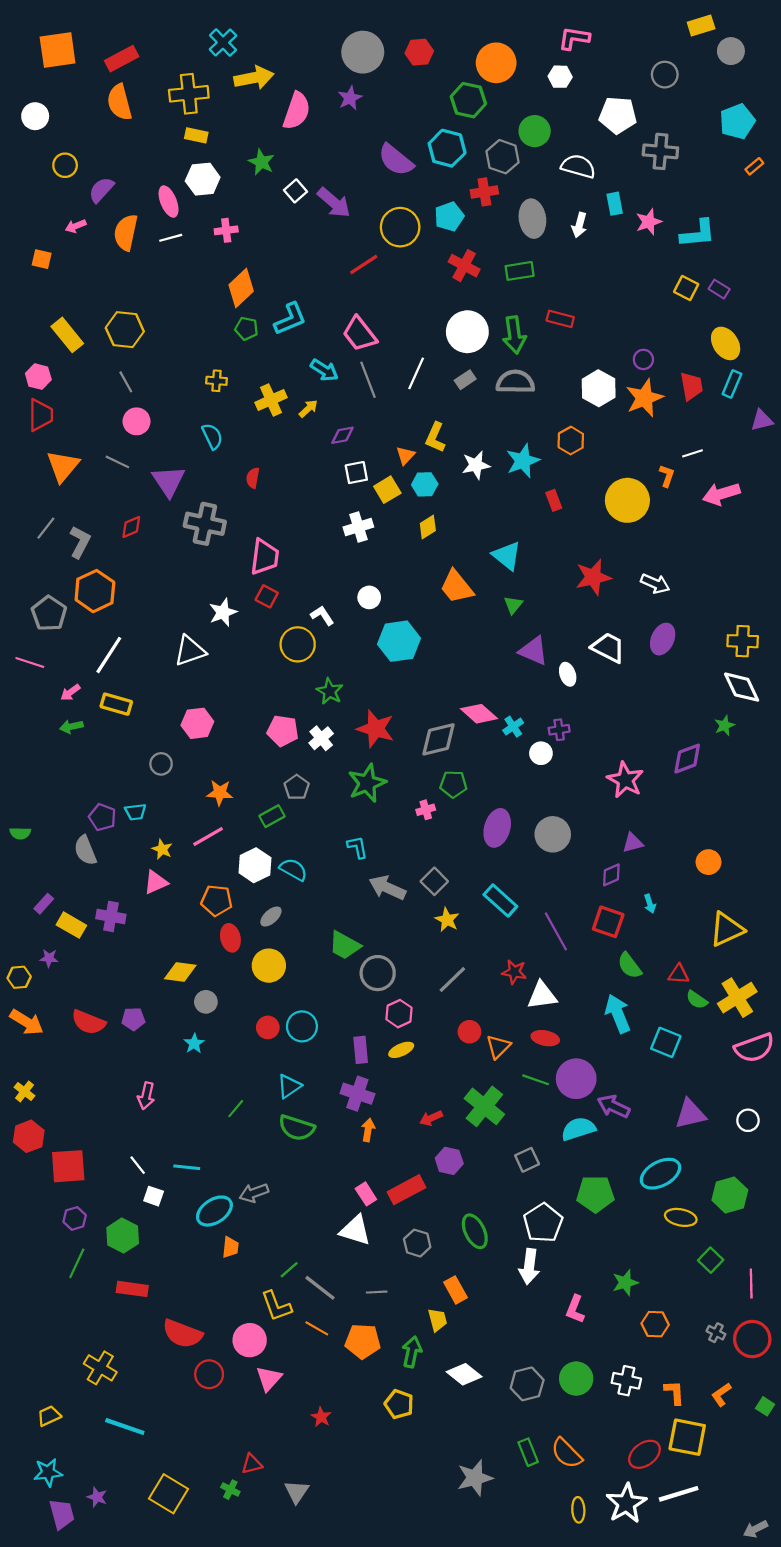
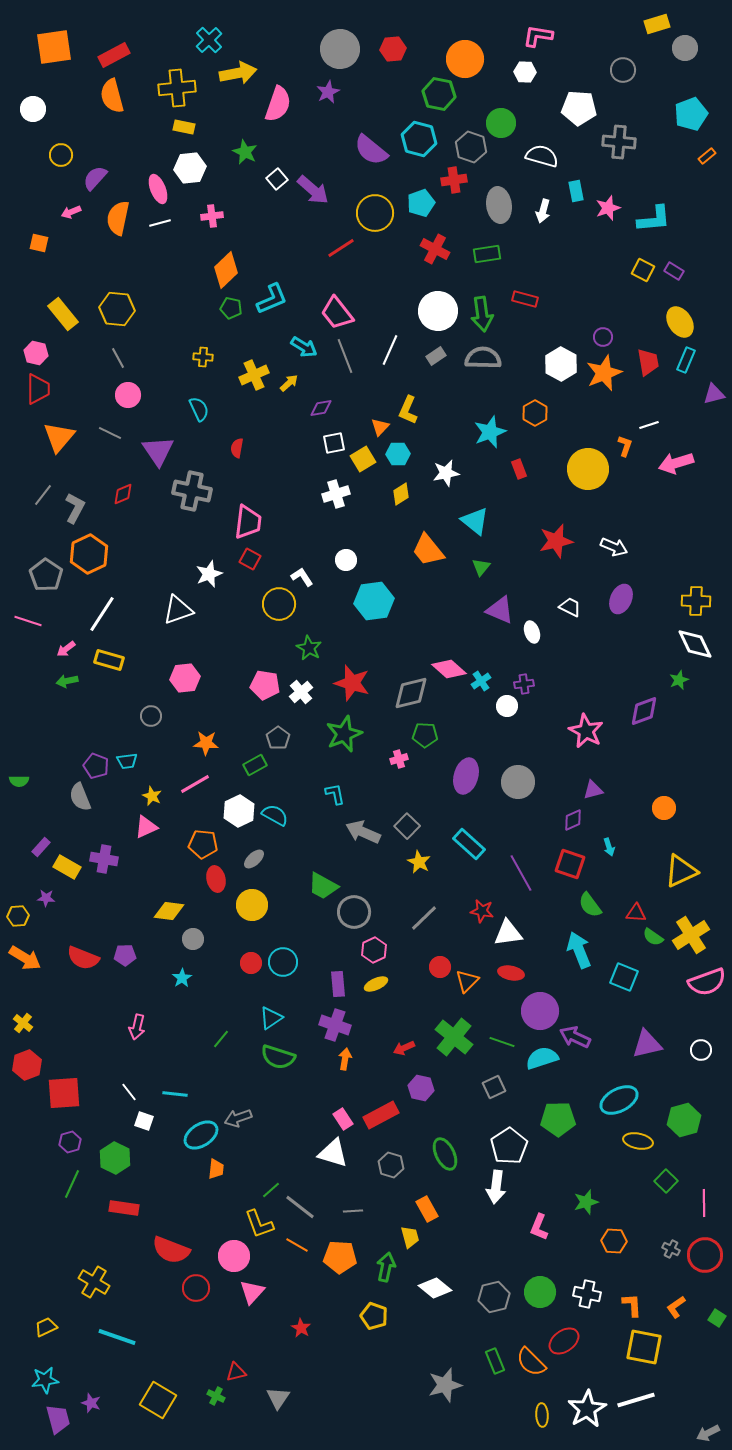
white star: (476, 465) -> (446, 473), moved
white trapezoid: (608, 648) -> (570, 607), size x0.7
green line: (536, 1080) -> (502, 1042), moved
red ellipse: (644, 1454) -> (564, 1341), moved

